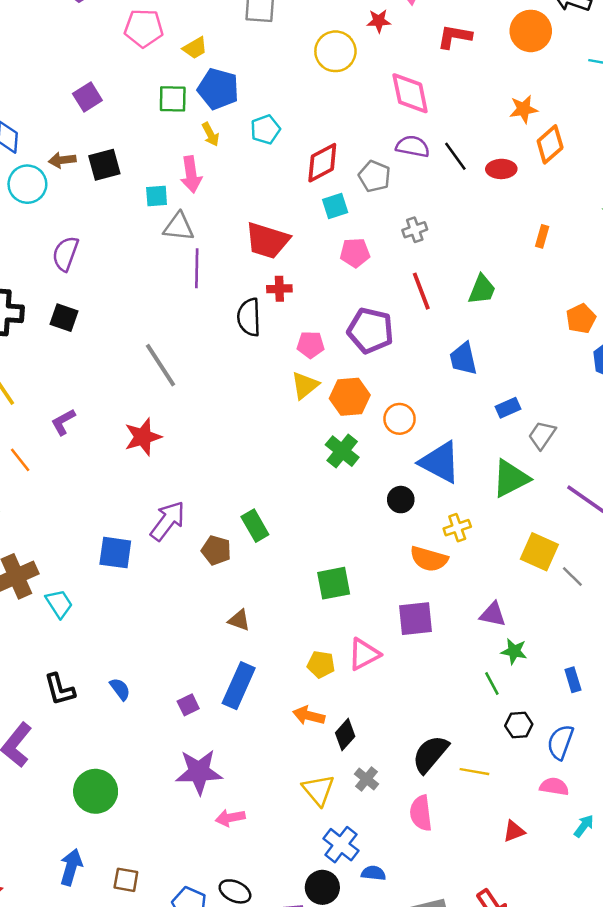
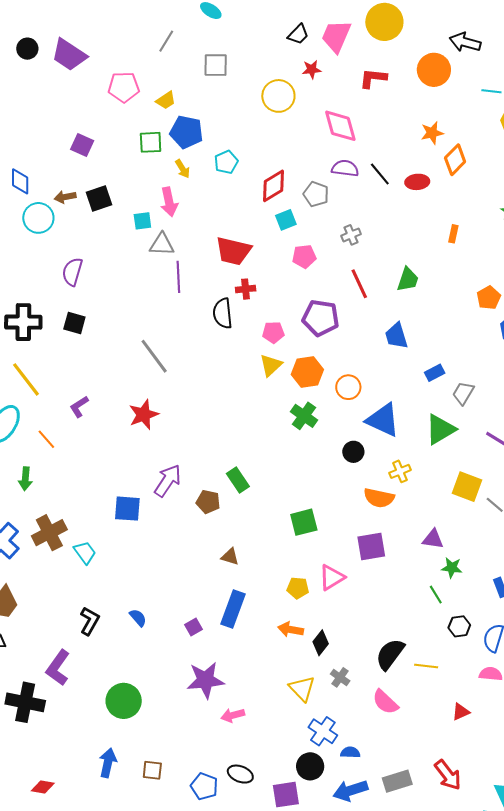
purple square: (87, 97) -> (82, 145), turned -30
black L-shape: (60, 689) -> (90, 621), turned -132
pink semicircle: (421, 813) -> (385, 702), turned -36

